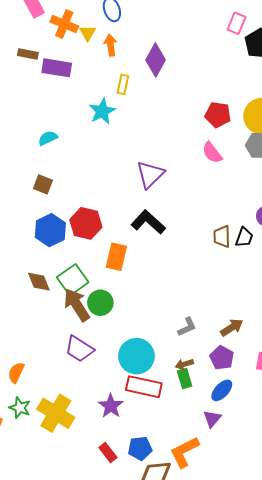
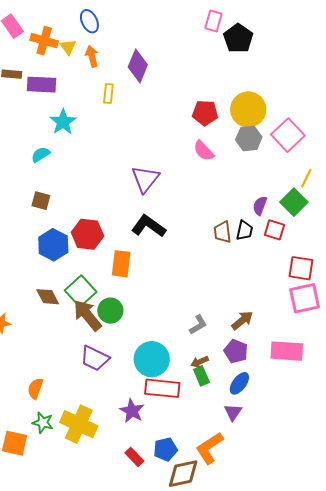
cyan star: (102, 111) -> (63, 122), moved

